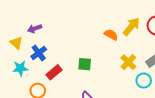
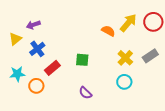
yellow triangle: (16, 43) -> (15, 39), turned 40
cyan star: (20, 68) -> (17, 74), moved
cyan circle: (144, 80) -> (124, 82), moved

